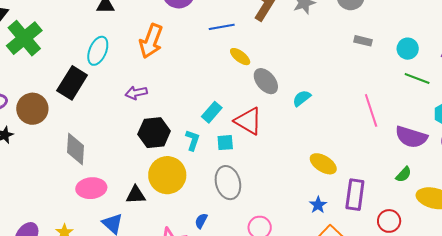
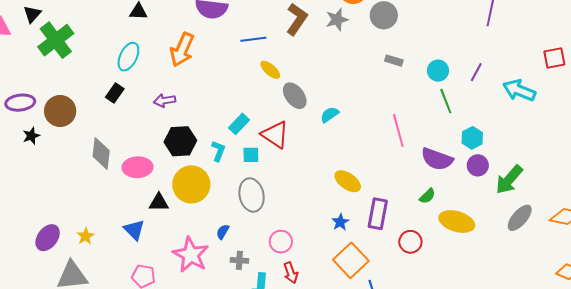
green line: (417, 79) -> (446, 101), turned 45
black rectangle: (72, 83) -> (115, 93), moved, size x0.6
pink ellipse: (91, 188) -> (138, 167), moved

